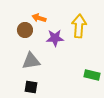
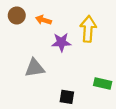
brown circle: (25, 30) -> (17, 15), moved
black square: (31, 87) -> (67, 97), moved

